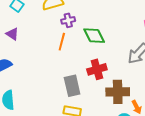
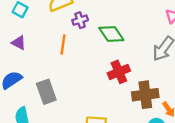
orange line: (62, 42) -> (63, 45), moved
gray rectangle: (72, 86) -> (46, 92), moved

